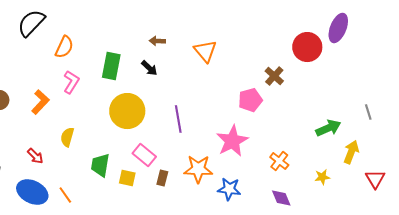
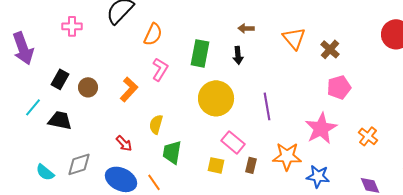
black arrow: (149, 68) -> (238, 55), turned 42
brown cross: (274, 76) -> (330, 49), moved
orange cross: (279, 161) -> (368, 136), moved
green trapezoid: (100, 165) -> (172, 152), moved

